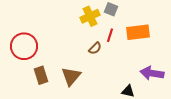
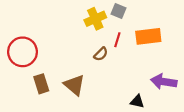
brown triangle: (71, 76) -> (74, 85), turned -30

